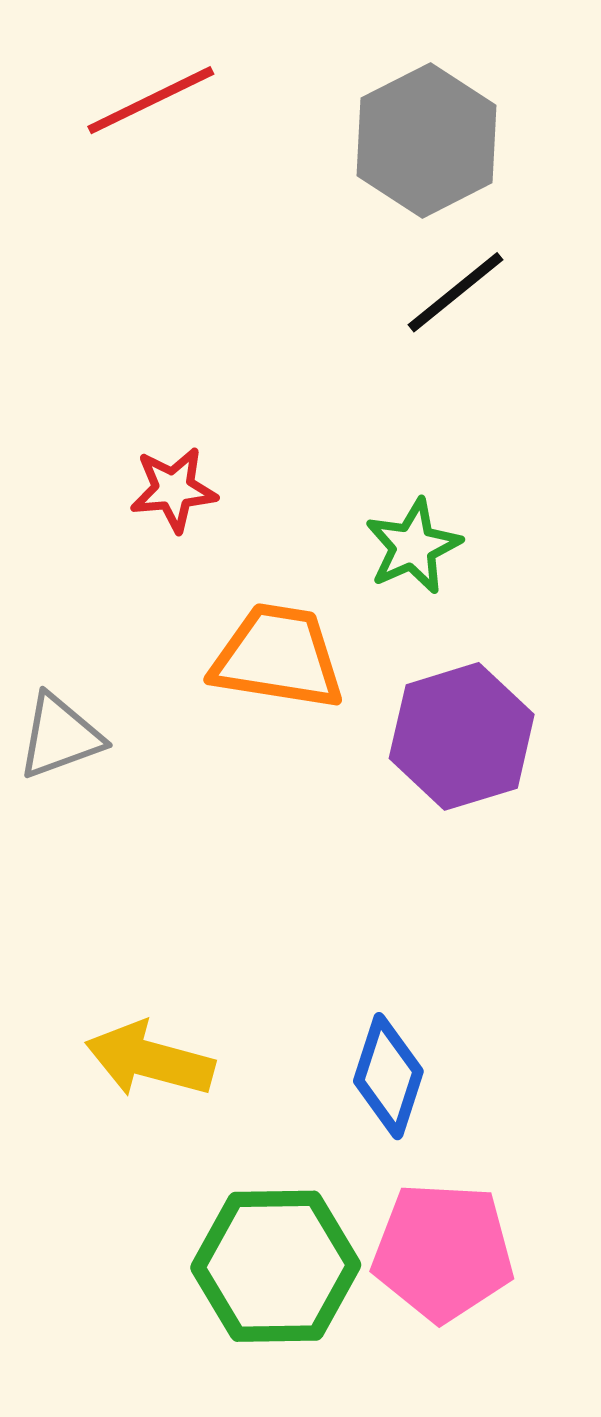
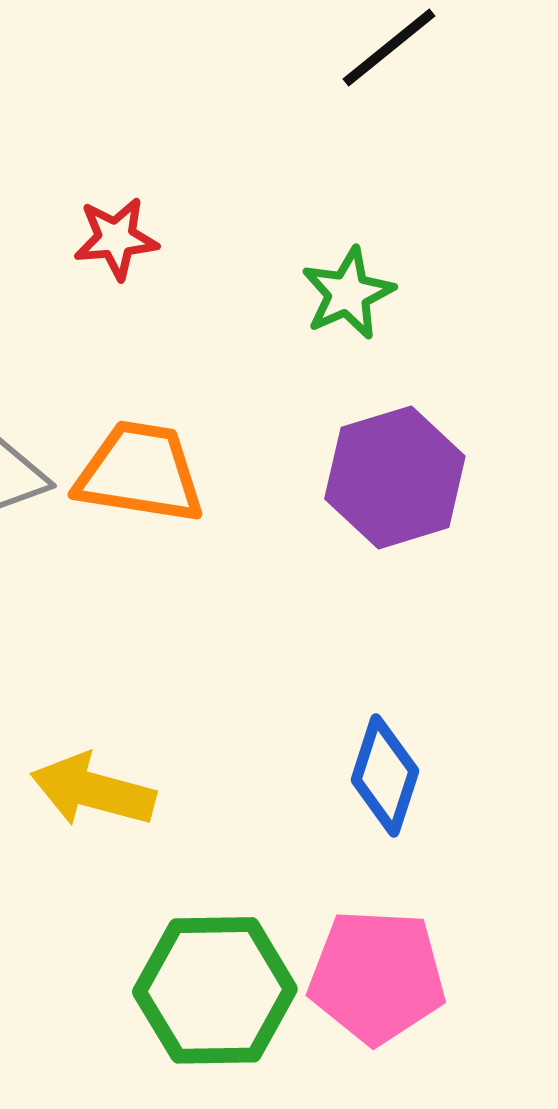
orange trapezoid: (278, 657) -> (140, 472), moved
blue diamond: (388, 1076) -> (385, 775), moved

